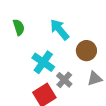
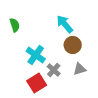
cyan arrow: (60, 30) -> (65, 24), moved

